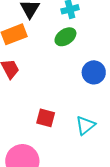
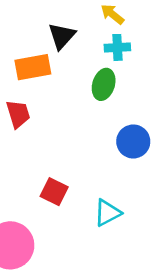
green ellipse: (65, 37) -> (104, 84), turned -50

